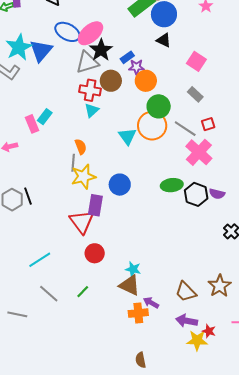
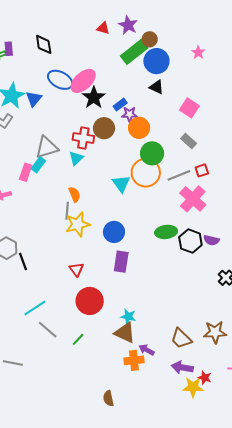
blue triangle: (41, 51) -> (34, 99), size x0.7
gray triangle: (87, 62) -> (47, 147), moved
cyan triangle: (92, 110) -> (76, 158), moved
pink rectangle: (32, 124) -> (26, 172), turned 42
gray line: (185, 129) -> (179, 175), turned -55
black line: (28, 196) -> (23, 261), moved
purple rectangle: (95, 205) -> (121, 262), moved
red triangle: (82, 222) -> (76, 269), size x0.6
red circle: (95, 253) -> (90, 301), size x1.4
brown star: (220, 286) -> (215, 332), turned 30
gray line: (49, 294) -> (48, 330), moved
brown semicircle: (141, 360) -> (108, 398), moved

